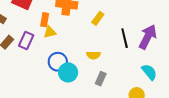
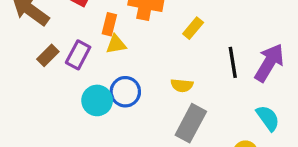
cyan circle: (68, 72) -> (97, 100), moved
gray rectangle: (101, 79) -> (191, 123), size x1.6

